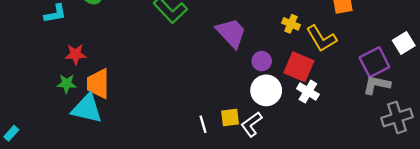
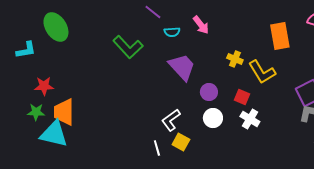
red square: (299, 67) -> (242, 97), size x0.6
white circle: (266, 90) -> (213, 118), size x0.7
yellow square: (230, 117) -> (181, 142), turned 36
white L-shape: (252, 124) -> (171, 120), moved

